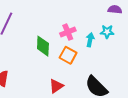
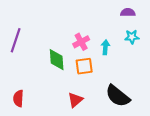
cyan star: (107, 32) -> (132, 37), moved
orange square: (68, 55) -> (84, 66), turned -30

